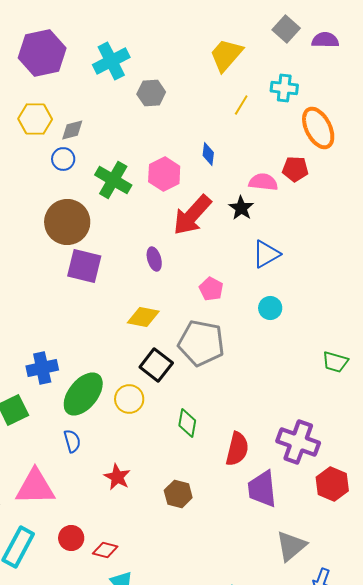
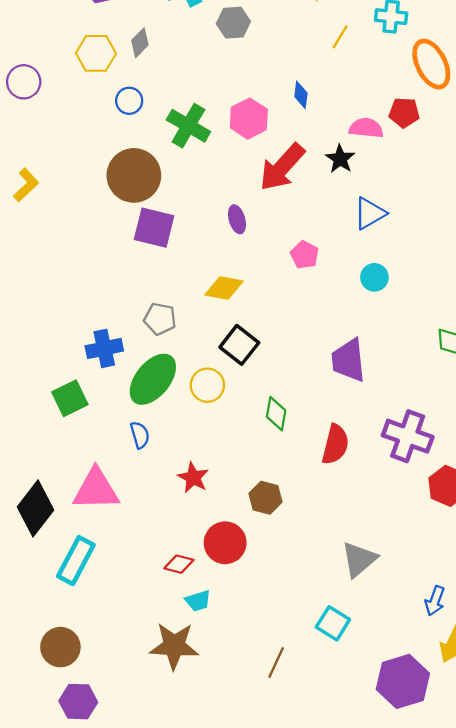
gray diamond: (72, 130) -> (140, 43), moved, turned -30
gray pentagon: (201, 343) -> (160, 319), moved, size x0.6
purple trapezoid: (262, 489) -> (348, 360), moved
red circle: (71, 538) -> (225, 543), moved, size x1.4
gray triangle: (291, 546) -> (359, 559), moved

